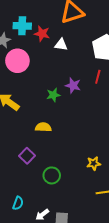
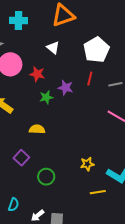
cyan cross: (22, 26) -> (18, 20), moved
red star: (42, 34) -> (37, 74), moved
white triangle: (61, 45) -> (53, 48), turned 32

